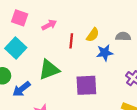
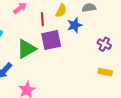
purple square: (86, 85) -> (51, 40), moved

